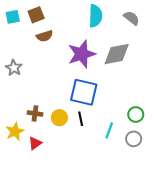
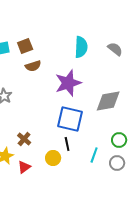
gray diamond: (117, 54) -> (108, 101), moved
brown cross: (35, 113) -> (24, 139), turned 32
yellow circle: (59, 118) -> (53, 158), moved

